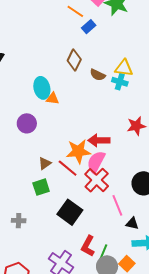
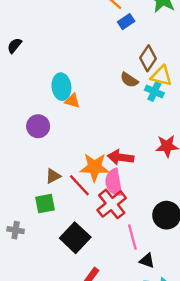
brown diamond: (74, 60) -> (148, 58), moved
pink semicircle: (96, 162) -> (114, 182), turned -45
gray cross: (19, 221) -> (16, 230), moved

